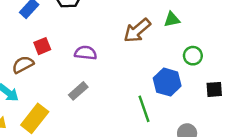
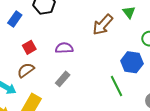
green triangle: (172, 19) -> (129, 12), turned -48
brown semicircle: (23, 65) -> (26, 70), moved

